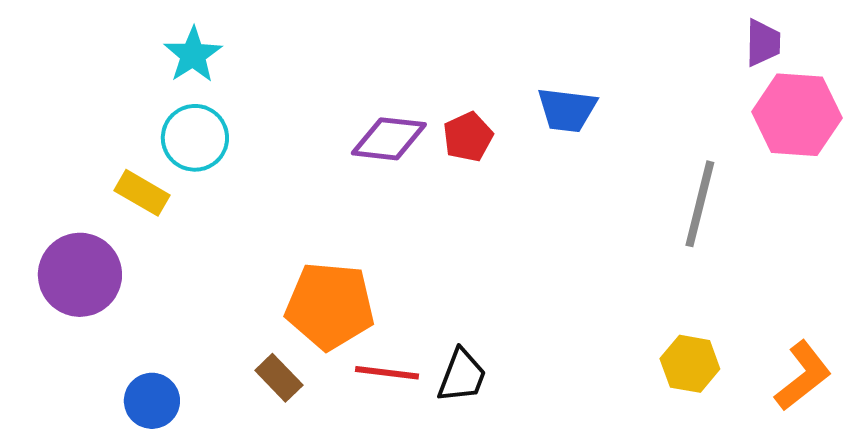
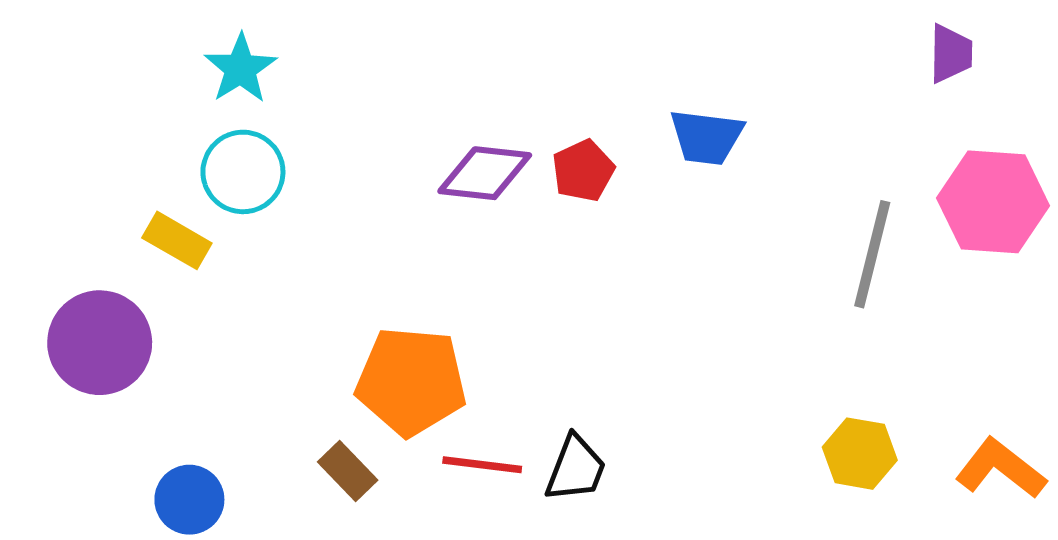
pink hexagon: (797, 115) -> (993, 202), moved
orange L-shape: (803, 376) -> (1001, 469), turned -104

